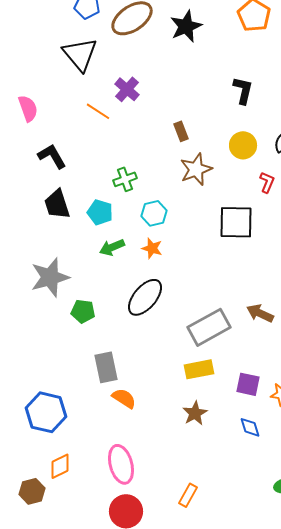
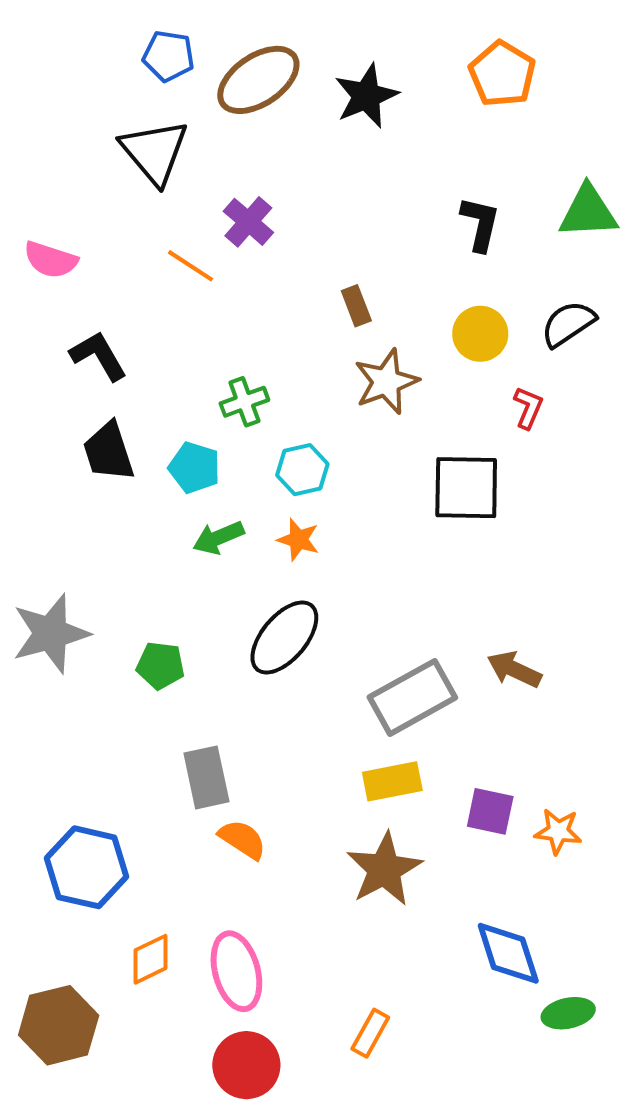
pink semicircle: (28, 108) -> (51, 260), turned 128
gray star: (50, 277) -> (51, 633), moved
brown star: (195, 413) -> (384, 869), size x1.5
blue diamond: (250, 427) -> (508, 953), moved, size x1.6
orange diamond: (60, 466) -> (150, 959), moved
brown hexagon: (32, 491) -> (59, 1025), size x1.5

